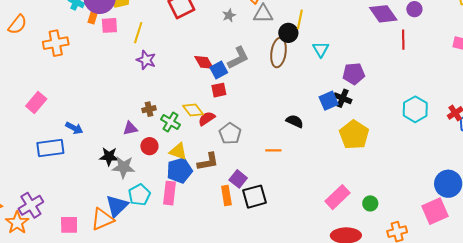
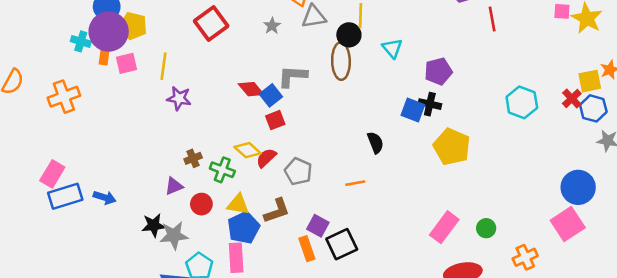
gray L-shape: (238, 58) -> (292, 76), turned -140
blue square: (329, 101) -> (413, 110), turned -36
black semicircle: (295, 121) -> (375, 143), turned 54
blue rectangle: (50, 148) -> (65, 196), moved

